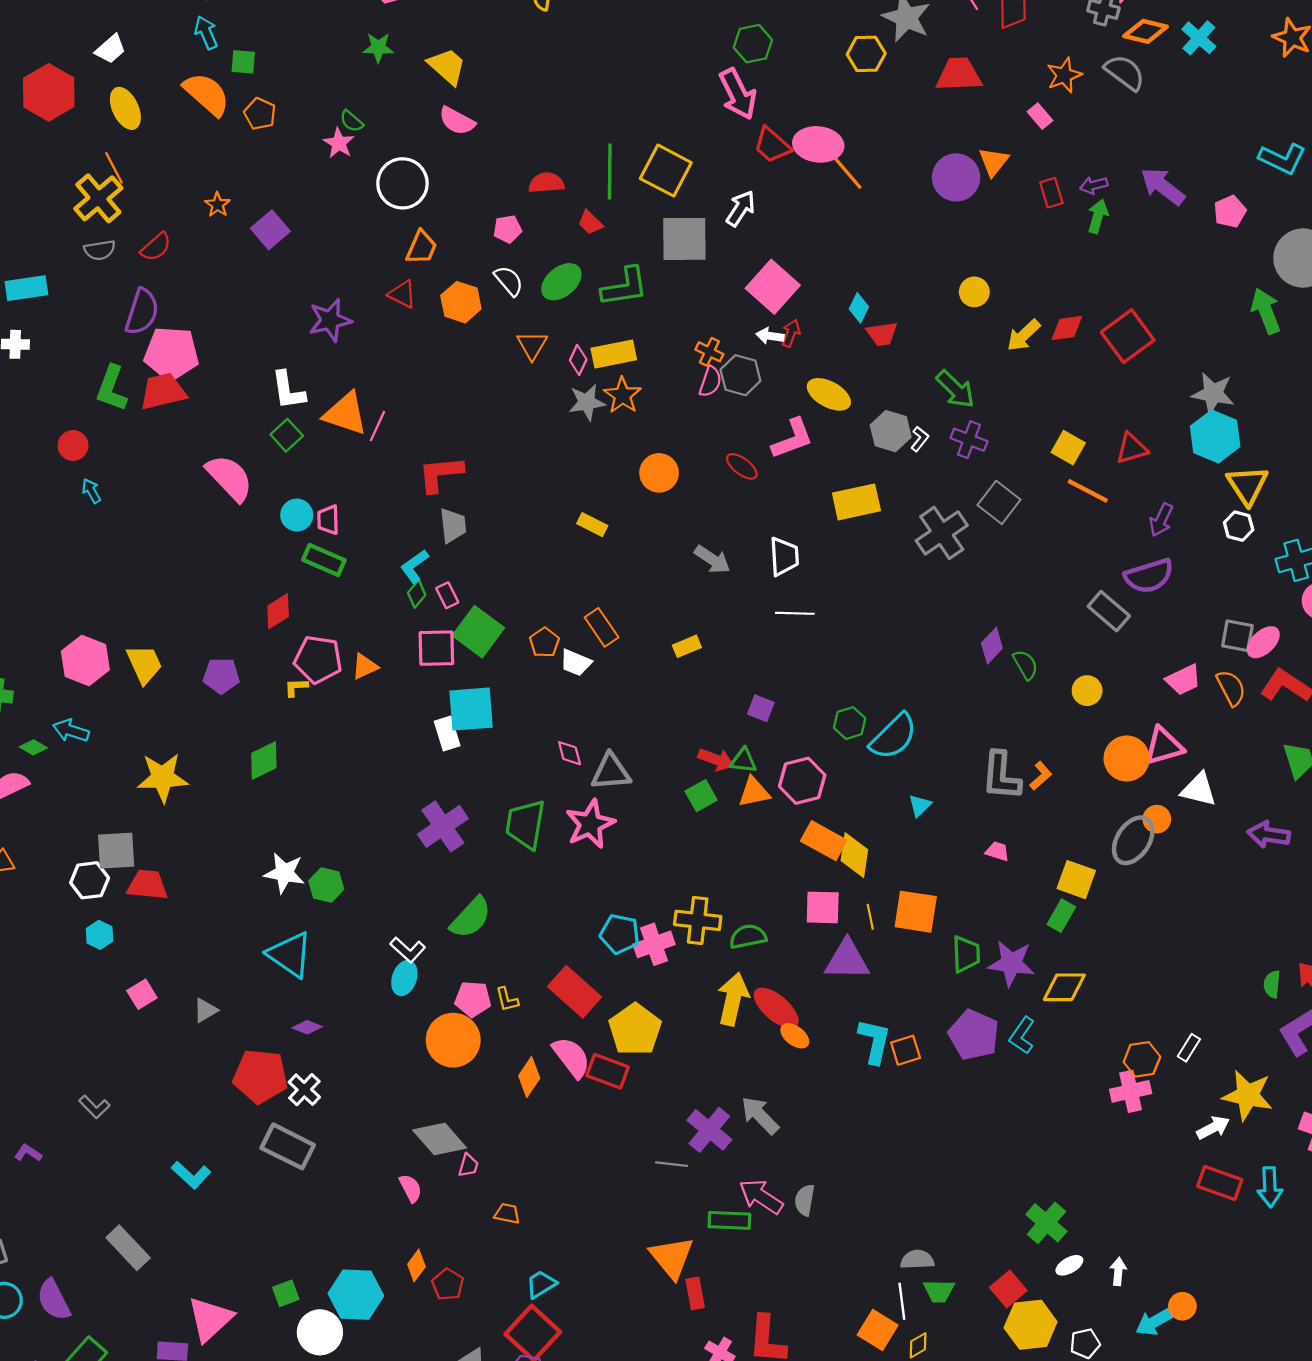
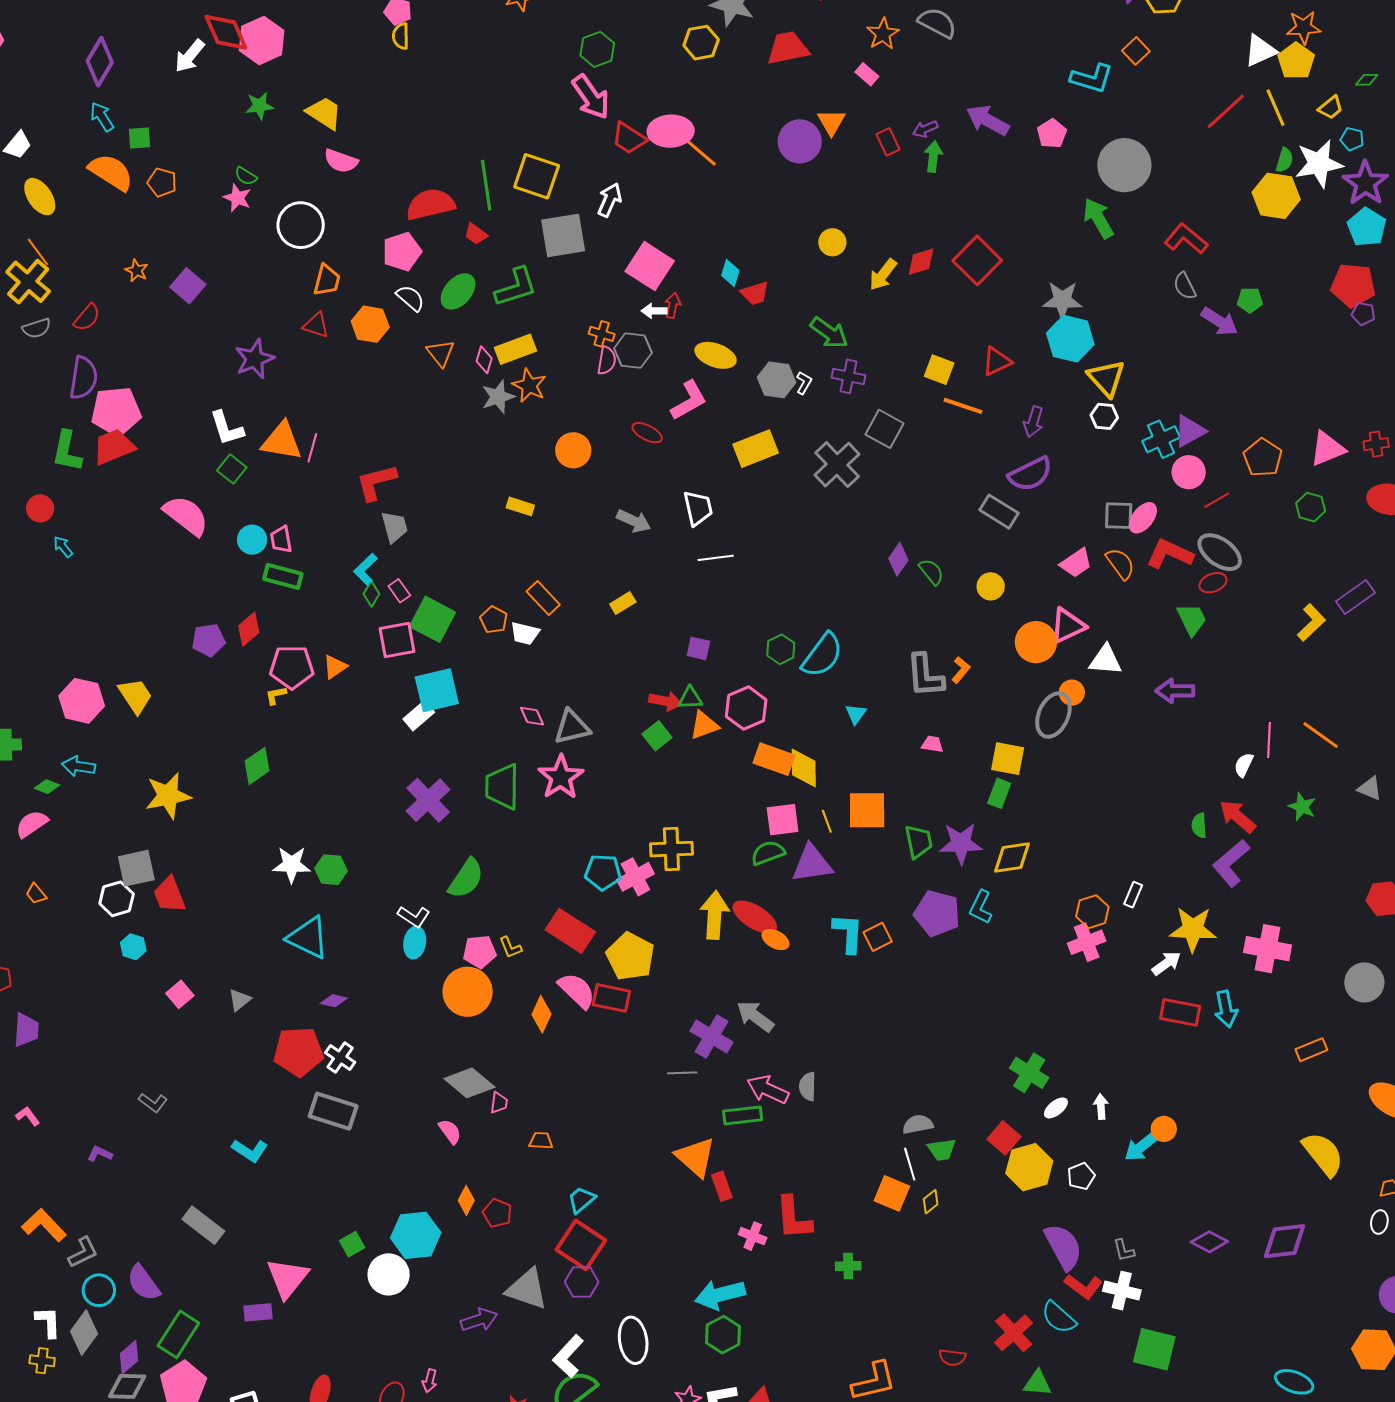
red semicircle: (546, 183) -> (430, 204), size x1.5
pink pentagon: (507, 229) -> (402, 252), size x1.5
purple pentagon: (221, 676) -> (208, 640), moved
white rectangle: (447, 733) -> (419, 716), turned 76
red trapezoid: (147, 885) -> (169, 895), turned -108
green semicircle: (748, 937) -> (768, 853), moved

